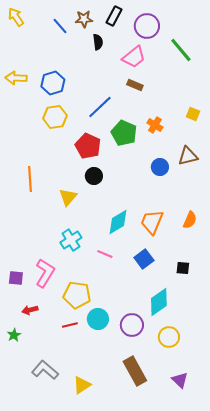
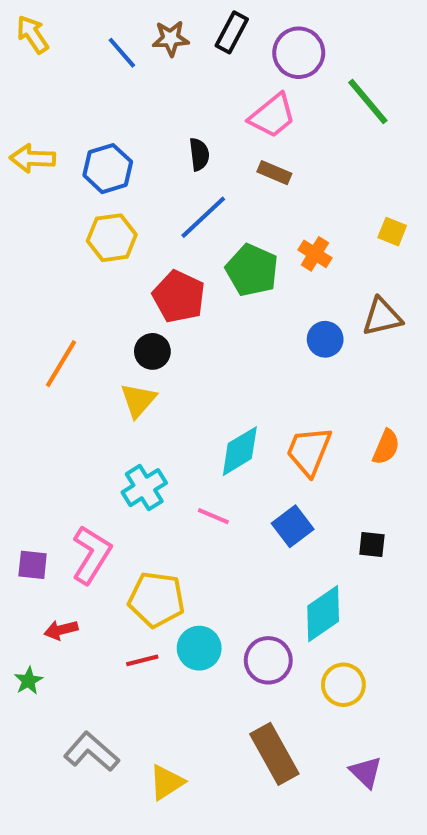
black semicircle: (98, 42) -> (199, 154), moved
black circle: (94, 176) -> (152, 351), moved
orange line: (30, 179) -> (61, 364), turned 35

